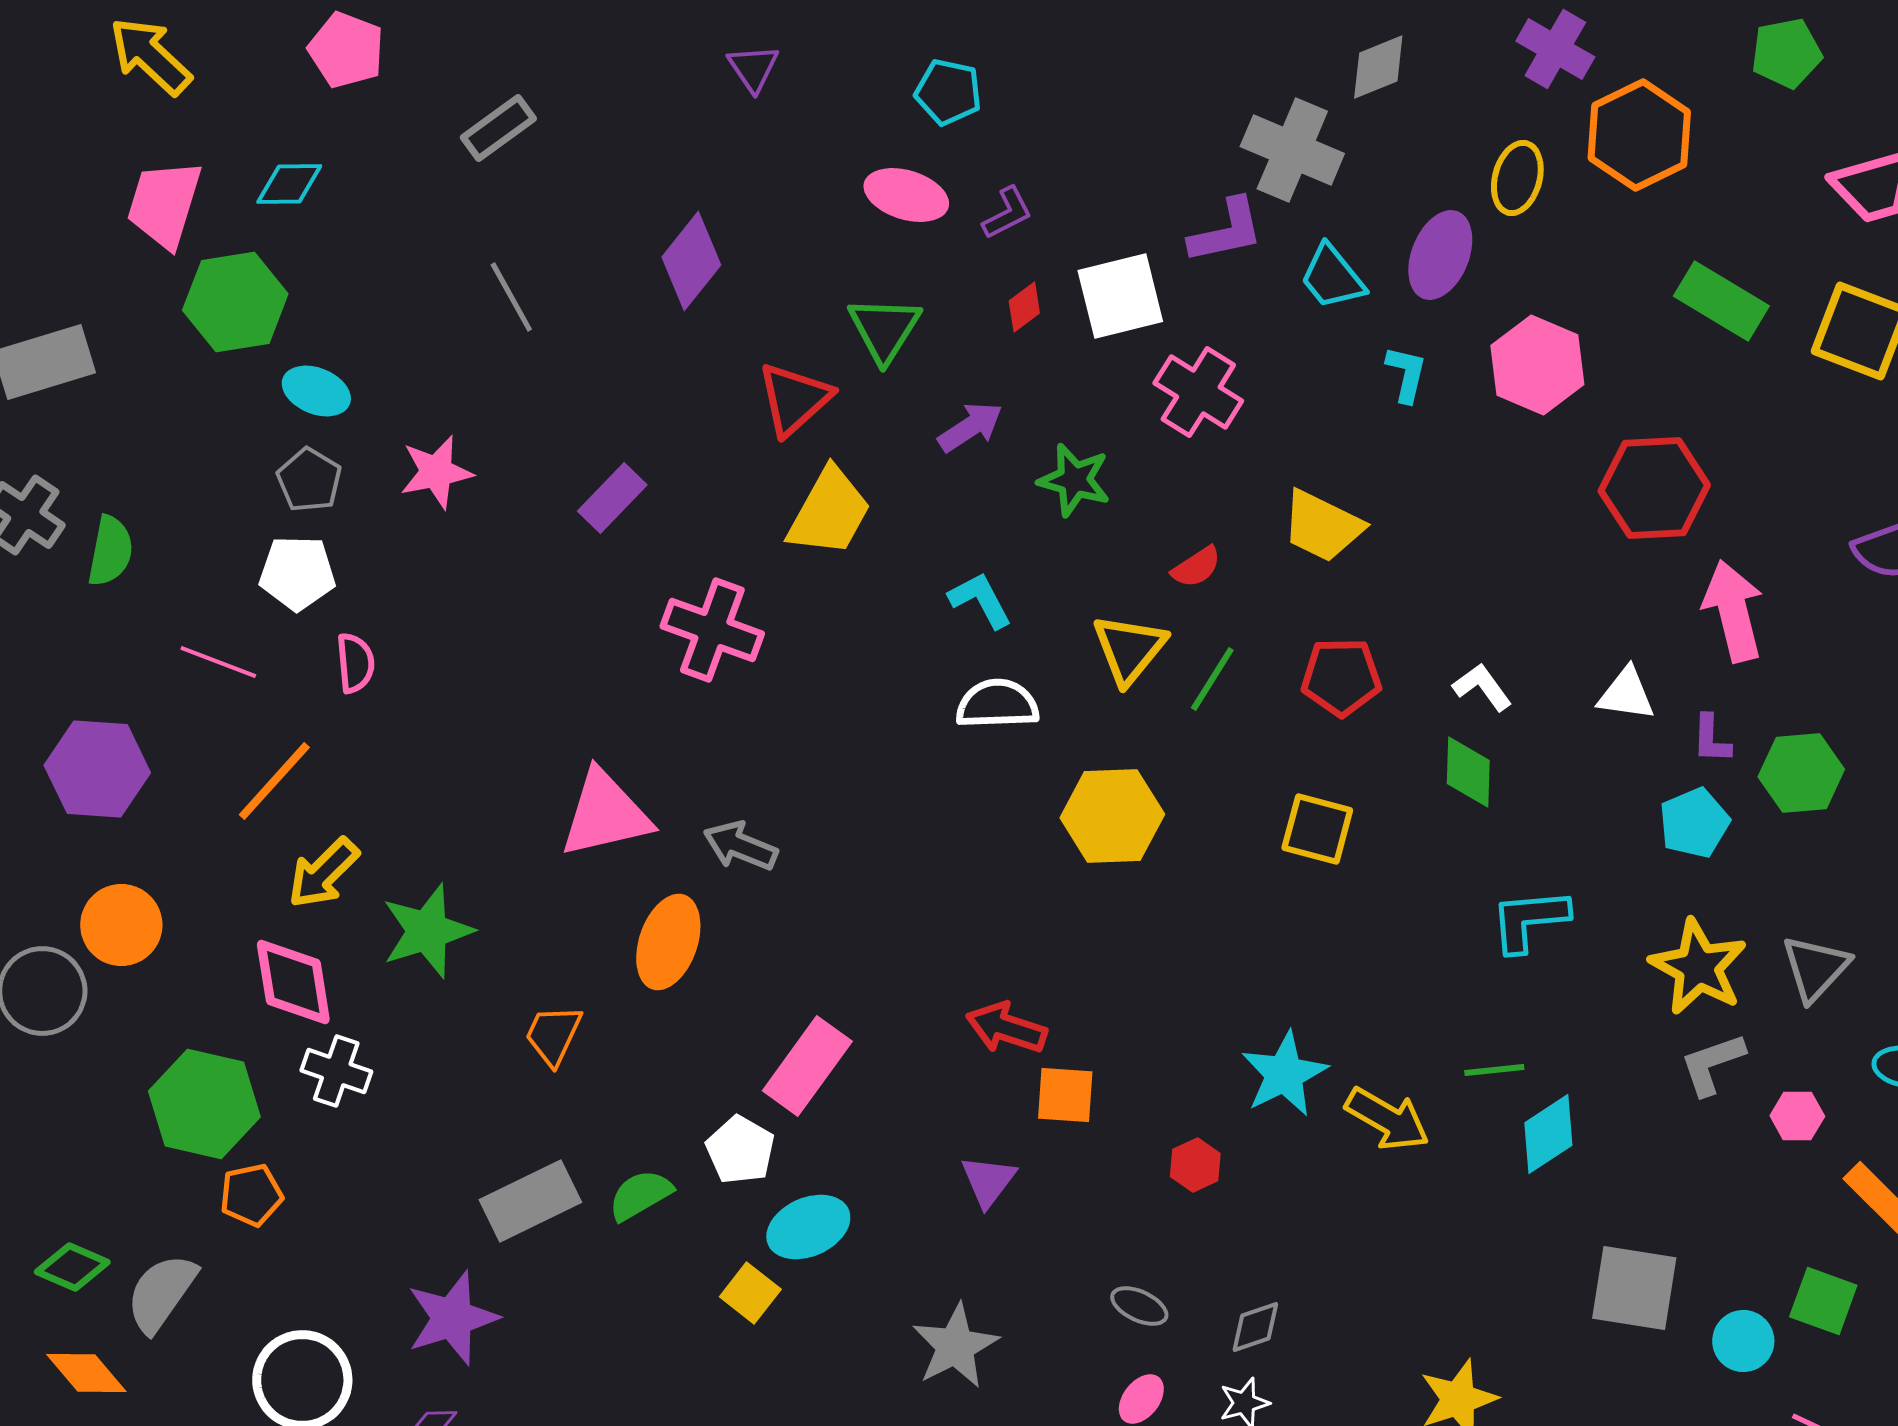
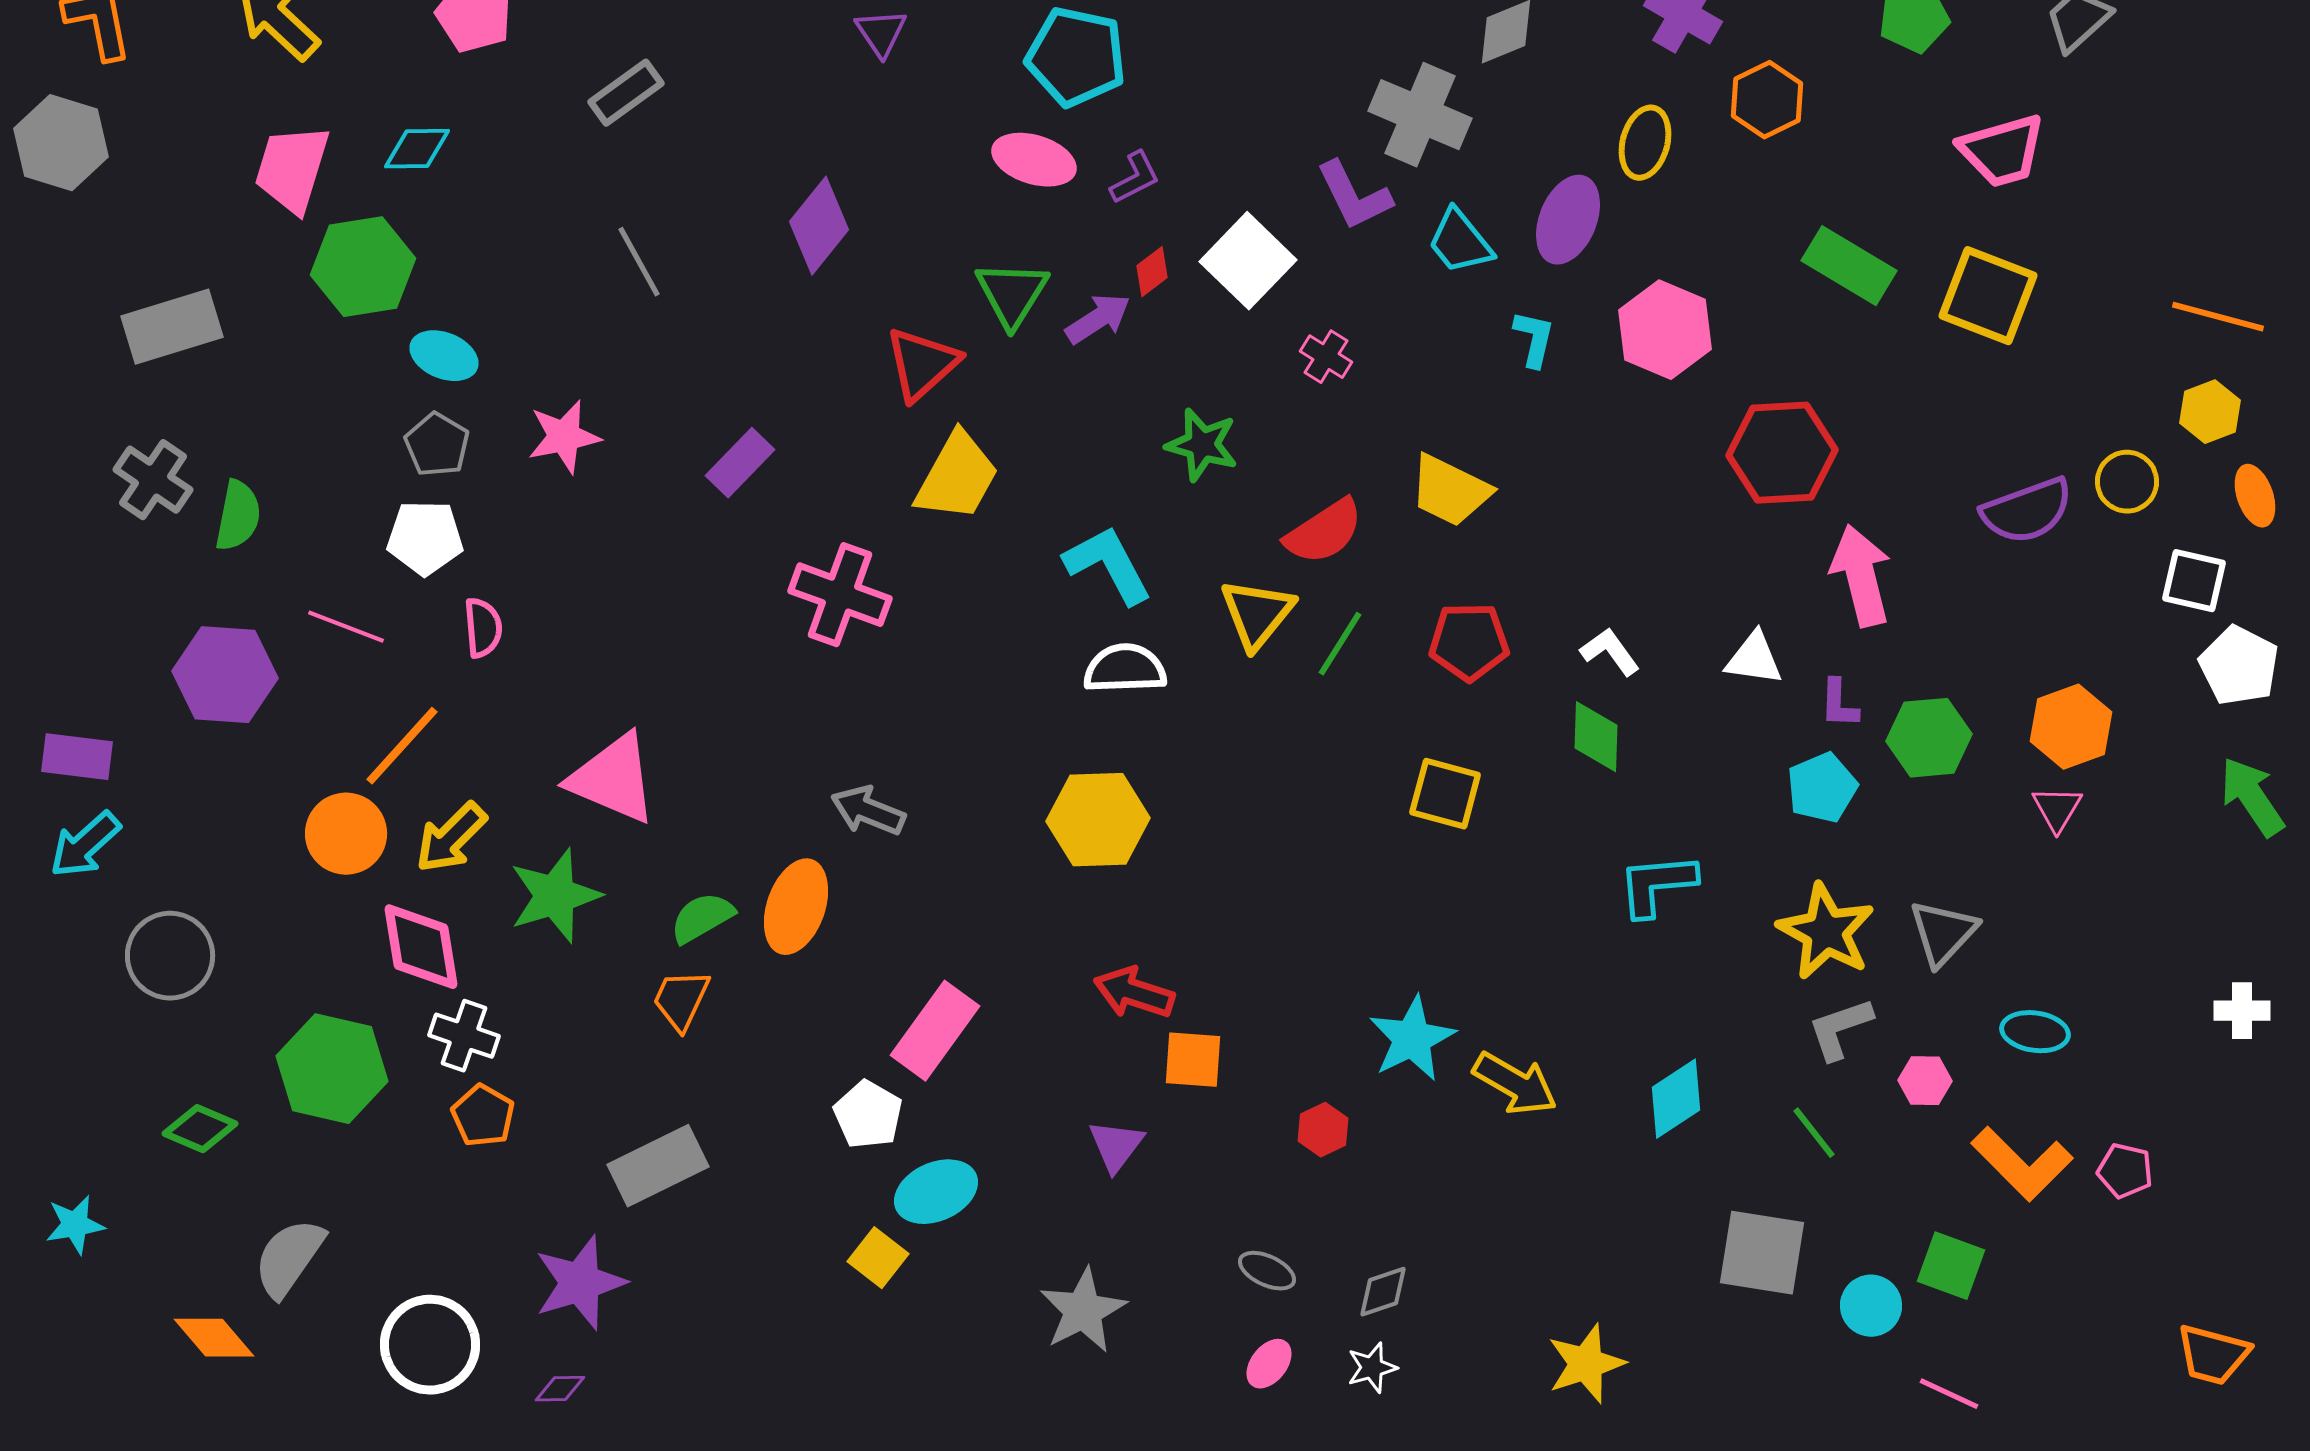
cyan pentagon: (948, 92) -> (1076, 57), size x1.5
orange hexagon: (1639, 135) -> (1767, 100), size x0.7
purple L-shape: (1226, 231) -> (1354, 196), turned 76
white square: (1120, 296) -> (1248, 261), turned -32
pink cross: (1198, 392) -> (1326, 357), size x0.6
purple arrow: (970, 427) -> (1098, 319), moved
red semicircle: (1196, 567) -> (1324, 532), size x1.6
cyan L-shape: (980, 600) -> (1108, 565), size x1.4
purple hexagon: (97, 769) -> (225, 675), moved
pink triangle: (605, 814) -> (613, 779), moved, turned 36
yellow hexagon: (1112, 816) -> (1098, 820), moved
orange circle: (121, 925) -> (346, 834), moved
green line: (1494, 1070) -> (1814, 1133), moved, turned 58
orange pentagon: (251, 1195) -> (483, 1116), moved, turned -30
green semicircle: (640, 1195) -> (702, 918), moved
green diamond: (72, 1267) -> (200, 1129), moved

